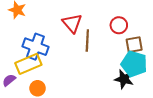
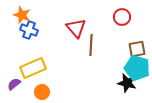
red circle: (119, 25) -> (122, 17), moved
blue cross: (35, 47) -> (29, 30), moved, size x0.7

